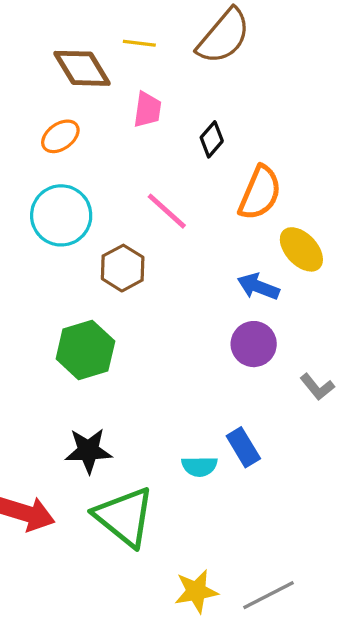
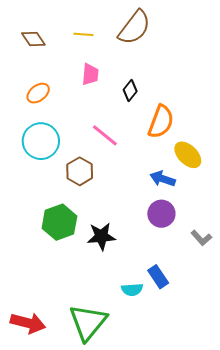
brown diamond: (82, 68) -> (33, 39), moved, size x0.7
black star: (88, 451) -> (101, 236), moved
green triangle: (124, 517) -> (88, 322), turned 33

